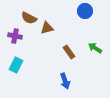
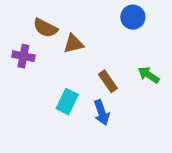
cyan rectangle: (16, 65) -> (67, 102), moved
blue arrow: (65, 81) -> (102, 112), moved

